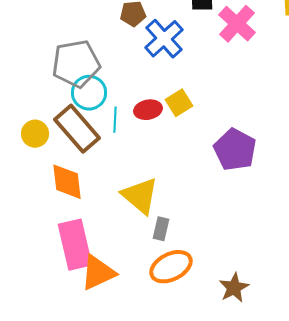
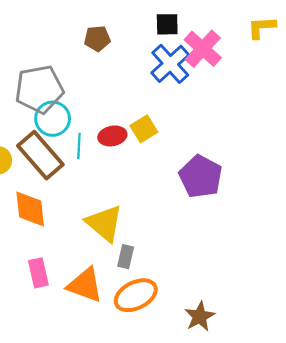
blue cross: (164, 39) -> (170, 64), moved
pink rectangle: (75, 245) -> (38, 273), size x0.6
orange triangle: (98, 273) -> (85, 285), moved, turned 45

